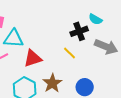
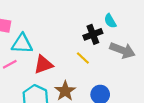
cyan semicircle: (95, 19) -> (110, 21), turned 32

